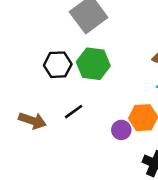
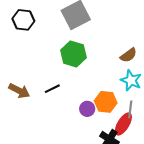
black hexagon: (58, 65) -> (23, 20), moved

